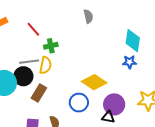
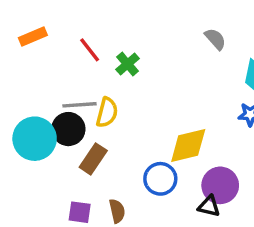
gray semicircle: (88, 16) -> (215, 39), moved, turned -32
green cross: (51, 46) -> (128, 64), moved, turned -32
yellow diamond: (94, 82) -> (188, 146), turned -50

